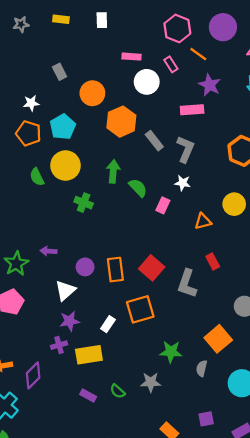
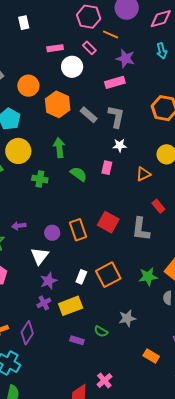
green semicircle: (138, 188) -> (79, 174), moved
orange square: (140, 309) -> (108, 275), moved
green star: (171, 352) -> (148, 277), moved

